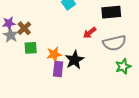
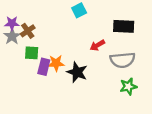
black star: (75, 60) -> (77, 72), turned -30
purple rectangle: (58, 69) -> (44, 67), moved

